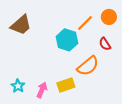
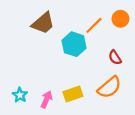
brown trapezoid: (21, 25) -> (43, 23), moved
red semicircle: (105, 44) -> (115, 57), moved
orange semicircle: (88, 66) -> (109, 87), moved

